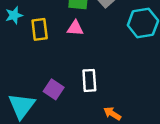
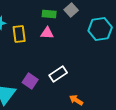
white rectangle: (89, 80) -> (58, 74), turned 60

